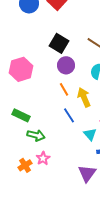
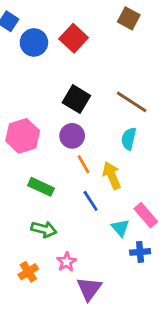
purple circle: (66, 65) -> (72, 136), moved
green rectangle: (21, 115) -> (41, 187), moved
pink star: (43, 158) -> (66, 262), moved
purple triangle: (87, 173) -> (89, 289), moved

